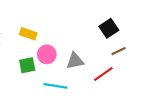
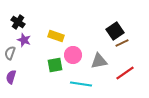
black square: (109, 28) -> (115, 31), moved
brown line: (119, 51) -> (122, 43), moved

